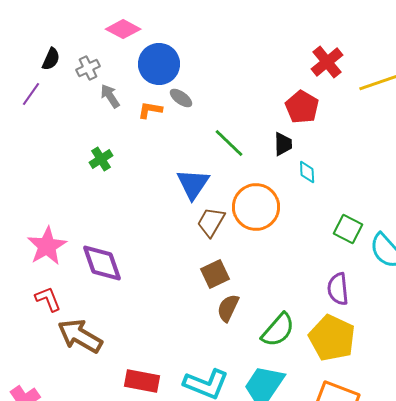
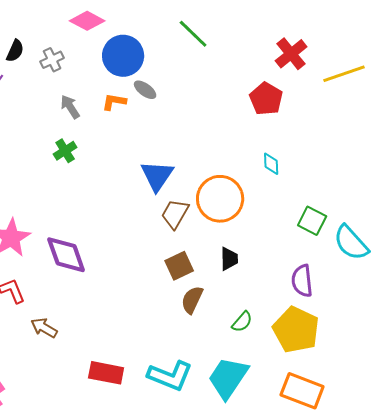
gray arrow: (110, 96) -> (70, 107), moved
green line: (229, 143) -> (193, 34), moved
black trapezoid: (283, 144) -> (229, 259), moved
green semicircle: (278, 330) -> (242, 322), size x0.6
brown arrow: (80, 336) -> (44, 328), size x0.6

